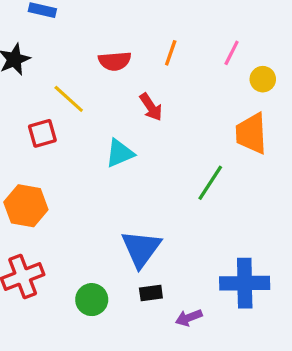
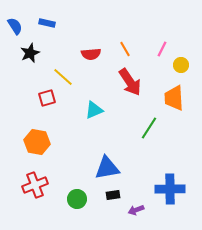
orange line: (171, 53) -> (125, 49), turned -49
red arrow: (151, 107) -> (130, 82), moved, size x1.6
blue triangle: (141, 249) -> (107, 168), turned 44

